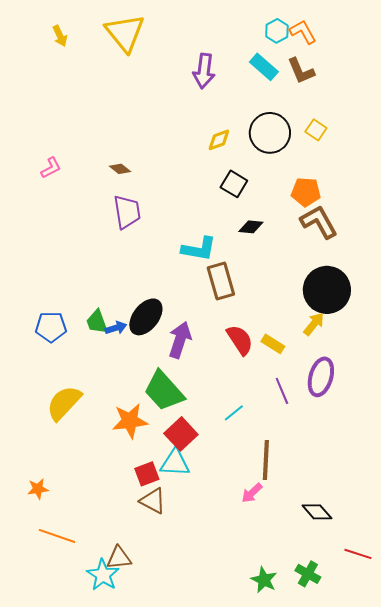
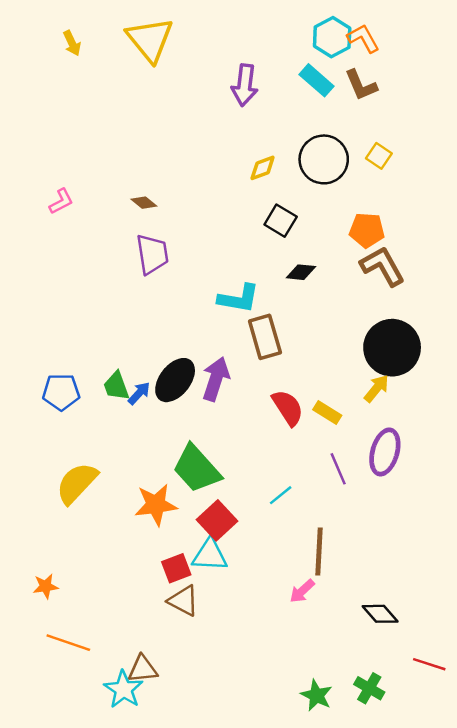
cyan hexagon: (277, 31) -> (332, 37), size x1.4
blue arrow: (116, 328) -> (139, 393), turned -30
purple arrow: (180, 340) -> (216, 379), moved

